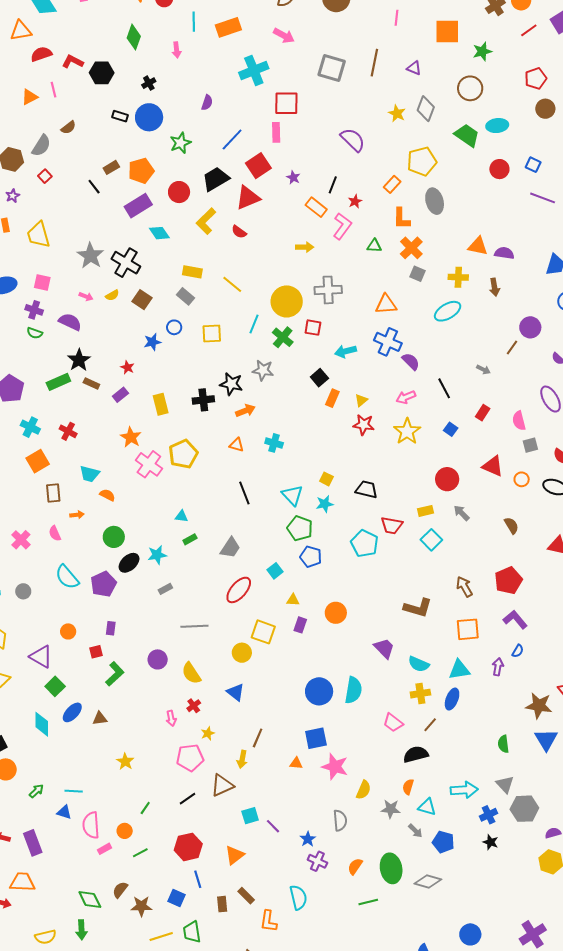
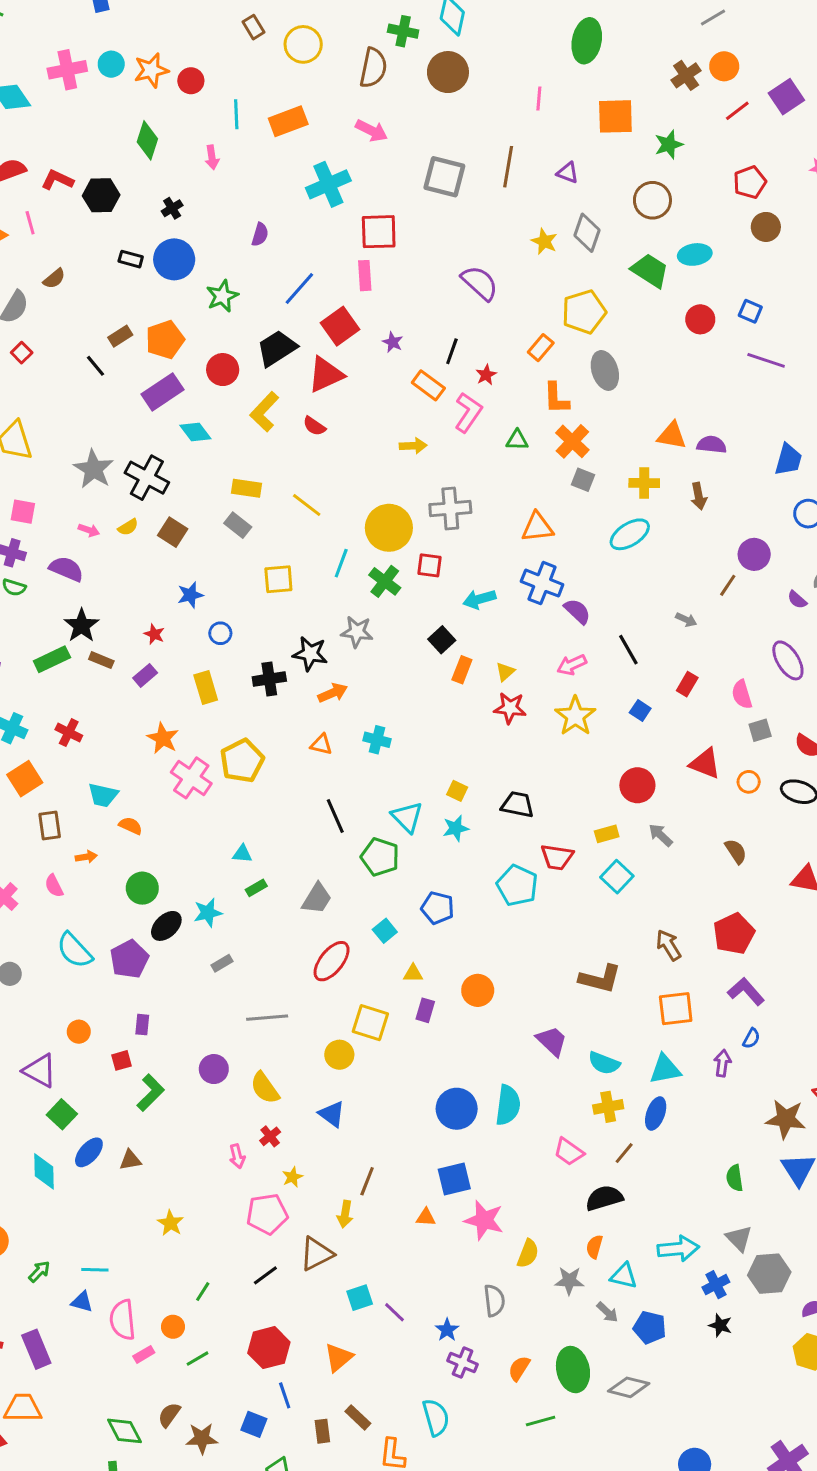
blue circle: (174, 327) -> (220, 633), moved
green pentagon: (300, 528) -> (380, 857), moved

